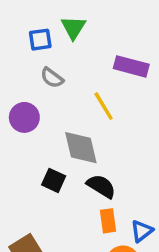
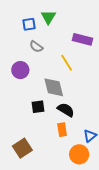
black square: (54, 180) -> (38, 107), turned -32
orange rectangle: (108, 221) -> (62, 130), moved

